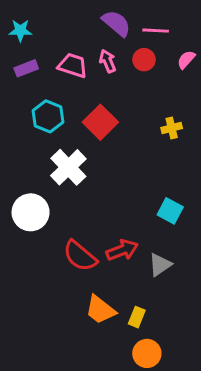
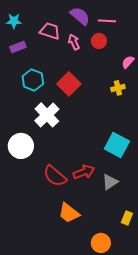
pink semicircle: (186, 60) -> (128, 62), moved
pink trapezoid: (73, 65) -> (50, 31), moved
cyan square: (170, 211) -> (117, 145), size x1.4
yellow rectangle: (137, 317) -> (127, 218), moved

